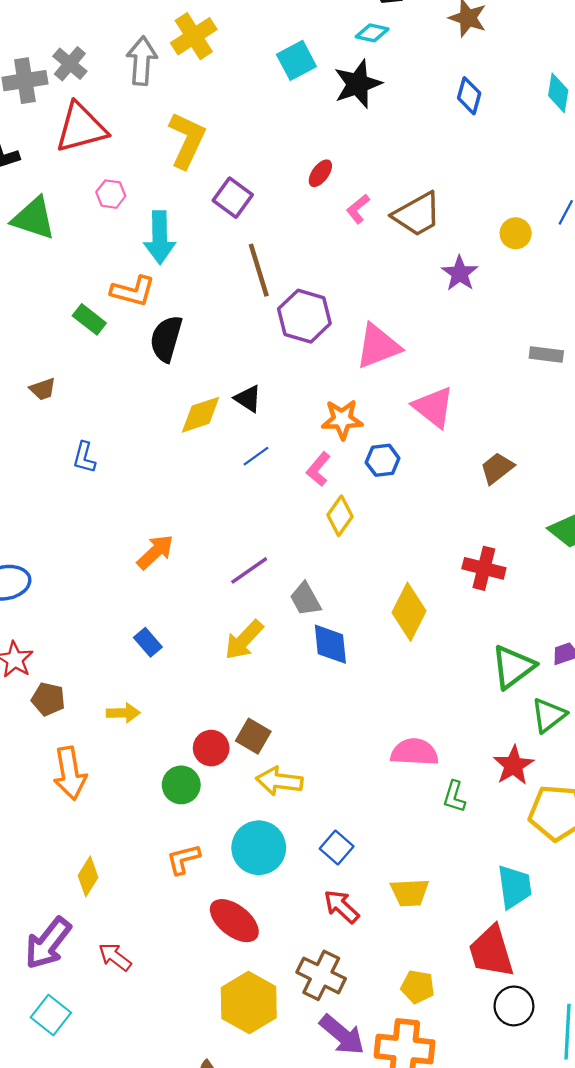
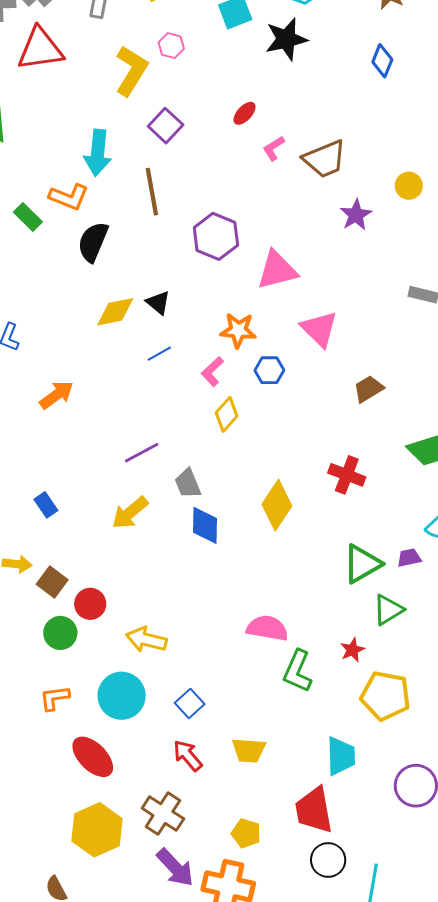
pink hexagon: (111, 194) -> (171, 46), moved
brown line: (259, 270) -> (152, 192), moved
orange arrow: (155, 552) -> (56, 395), moved
brown square: (253, 736) -> (52, 582), moved
red star: (514, 765) -> (352, 650), size x0.7
green L-shape: (454, 797) -> (297, 671), size x1.5

